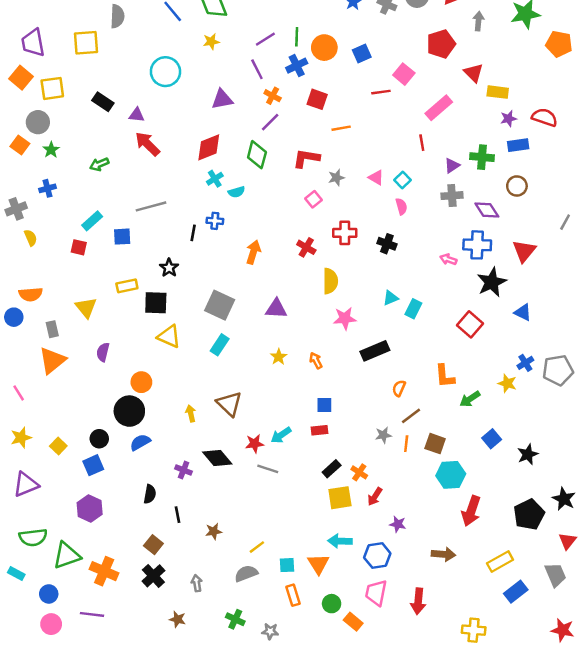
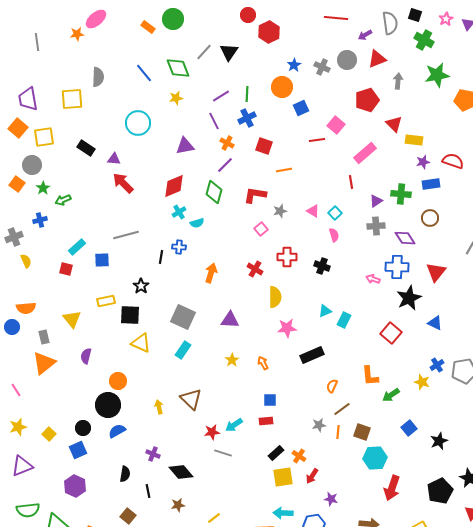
orange circle: (324, 48) -> (282, 87), moved
green arrow: (99, 164) -> (63, 200), moved
black diamond: (217, 458) -> (181, 472), moved

